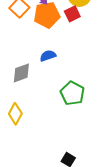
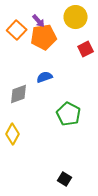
red square: (72, 14) -> (86, 49), moved

